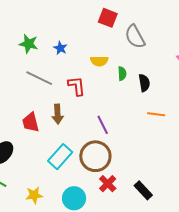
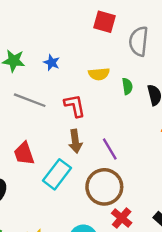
gray semicircle: (135, 37) -> (139, 41), turned 40
brown arrow: (58, 114) -> (75, 141), moved
cyan rectangle: (60, 157) -> (57, 174), moved

